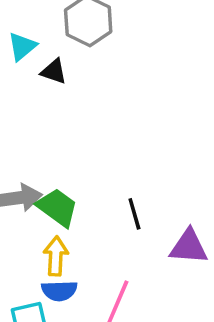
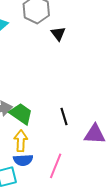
black triangle: (54, 71) -> (58, 34), moved, turned 35

